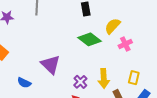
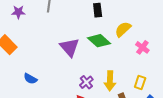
pink cross: (125, 44) -> (142, 47), moved, turned -32
purple triangle: (51, 65) -> (70, 47), moved

